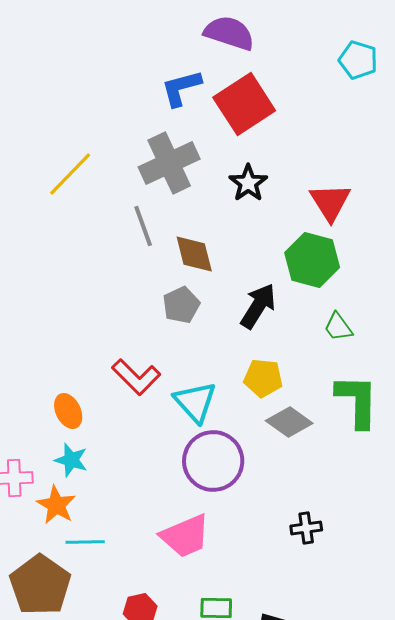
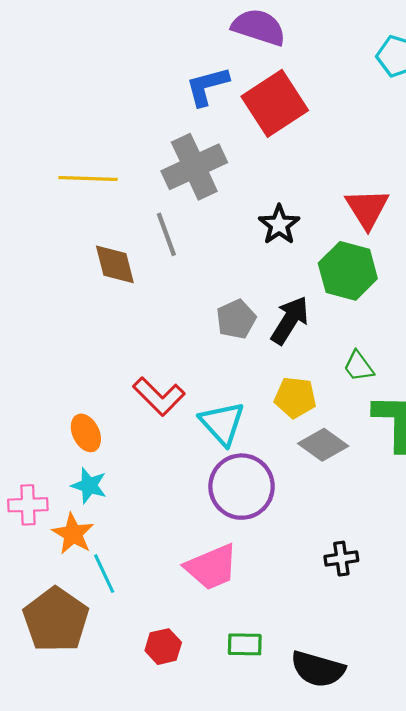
yellow line: (70, 174) -> (88, 179), turned 48
black star: (248, 183) -> (279, 225), moved
brown diamond: (194, 254) -> (115, 264), moved
gray pentagon: (181, 305) -> (236, 319), moved
green trapezoid: (338, 327) -> (359, 366), moved
cyan line: (85, 542) -> (104, 574), turned 66

